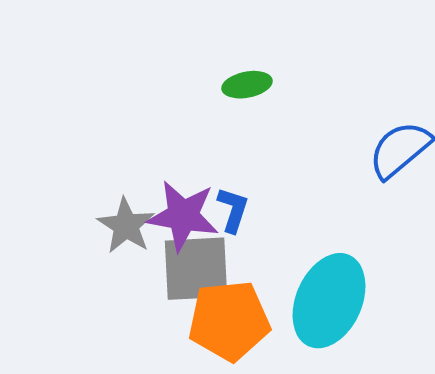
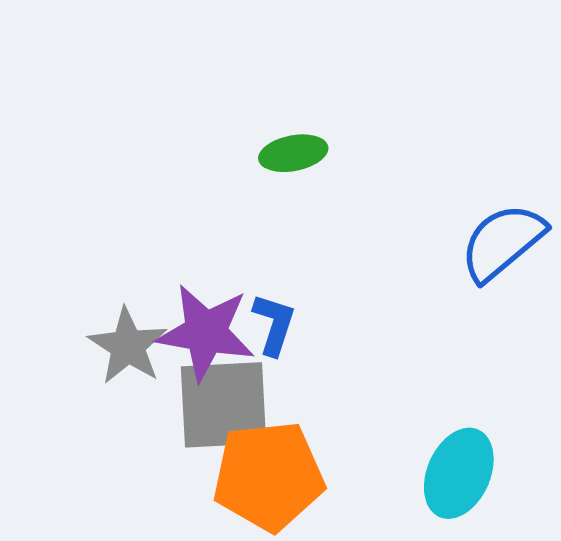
cyan ellipse: (329, 301) -> (459, 473), moved, size x0.7

